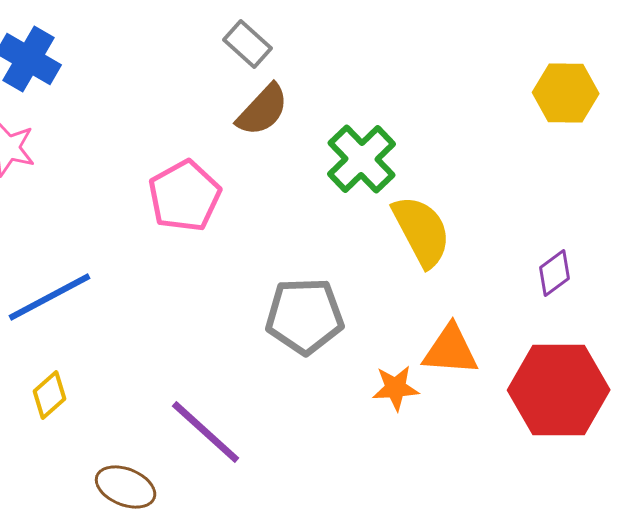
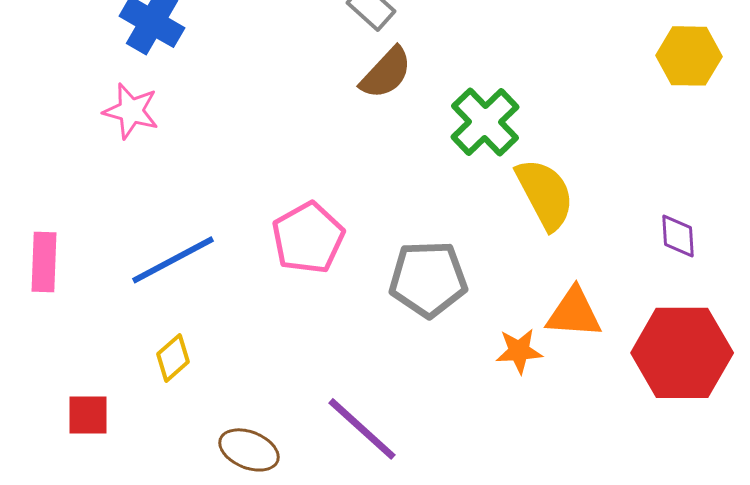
pink pentagon: (185, 196) -> (308, 238), moved
purple diamond: (555, 273) -> (678, 236), turned -57
purple line: (206, 432) -> (362, 429), moved

